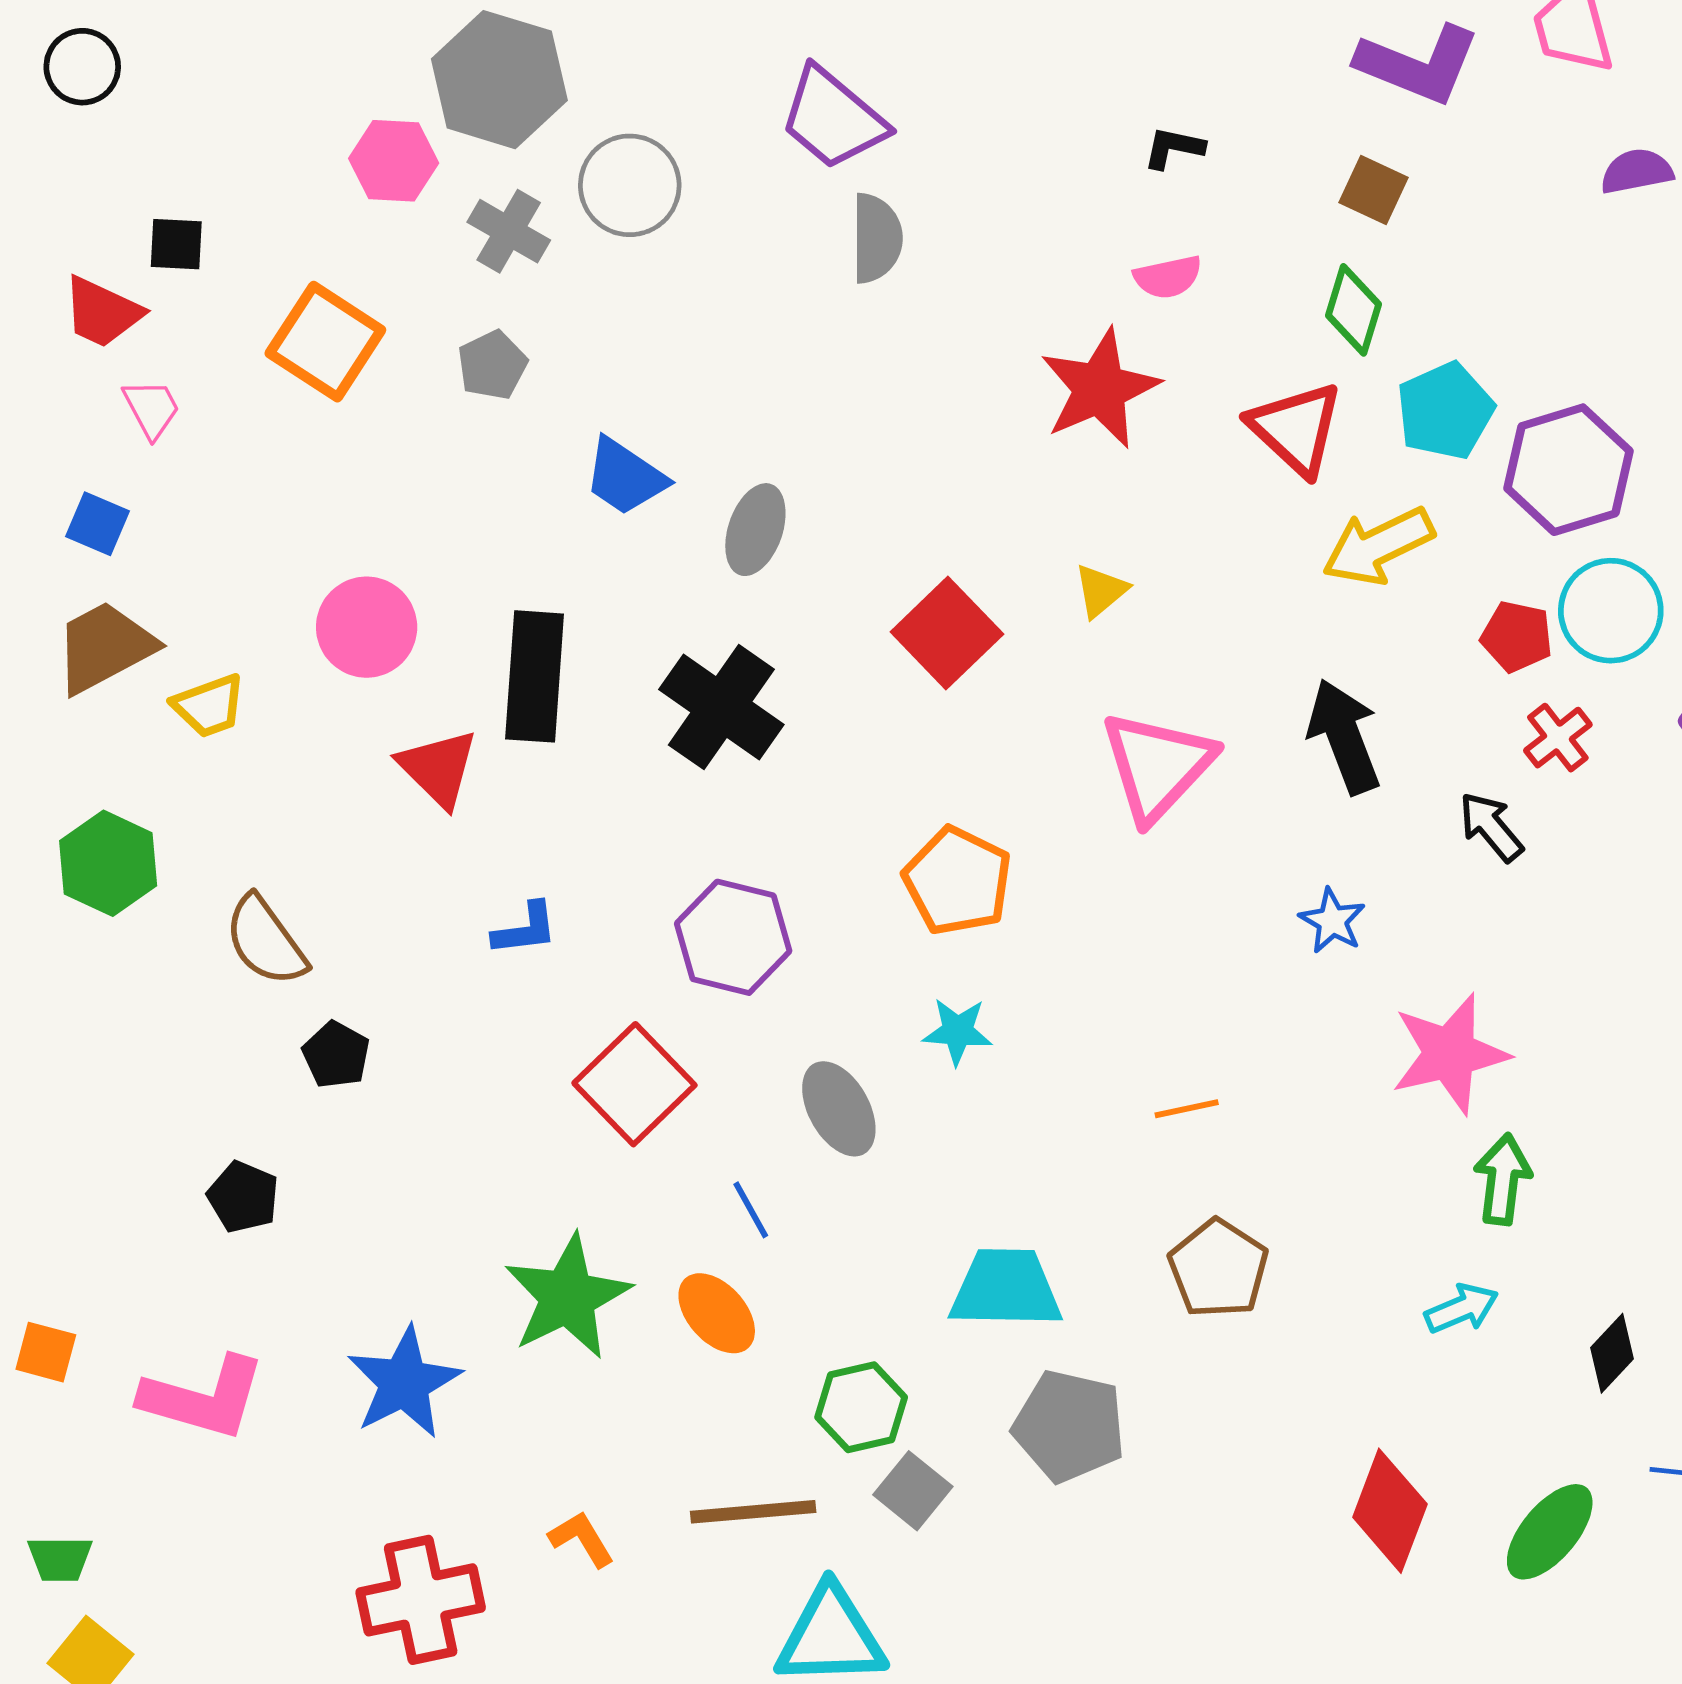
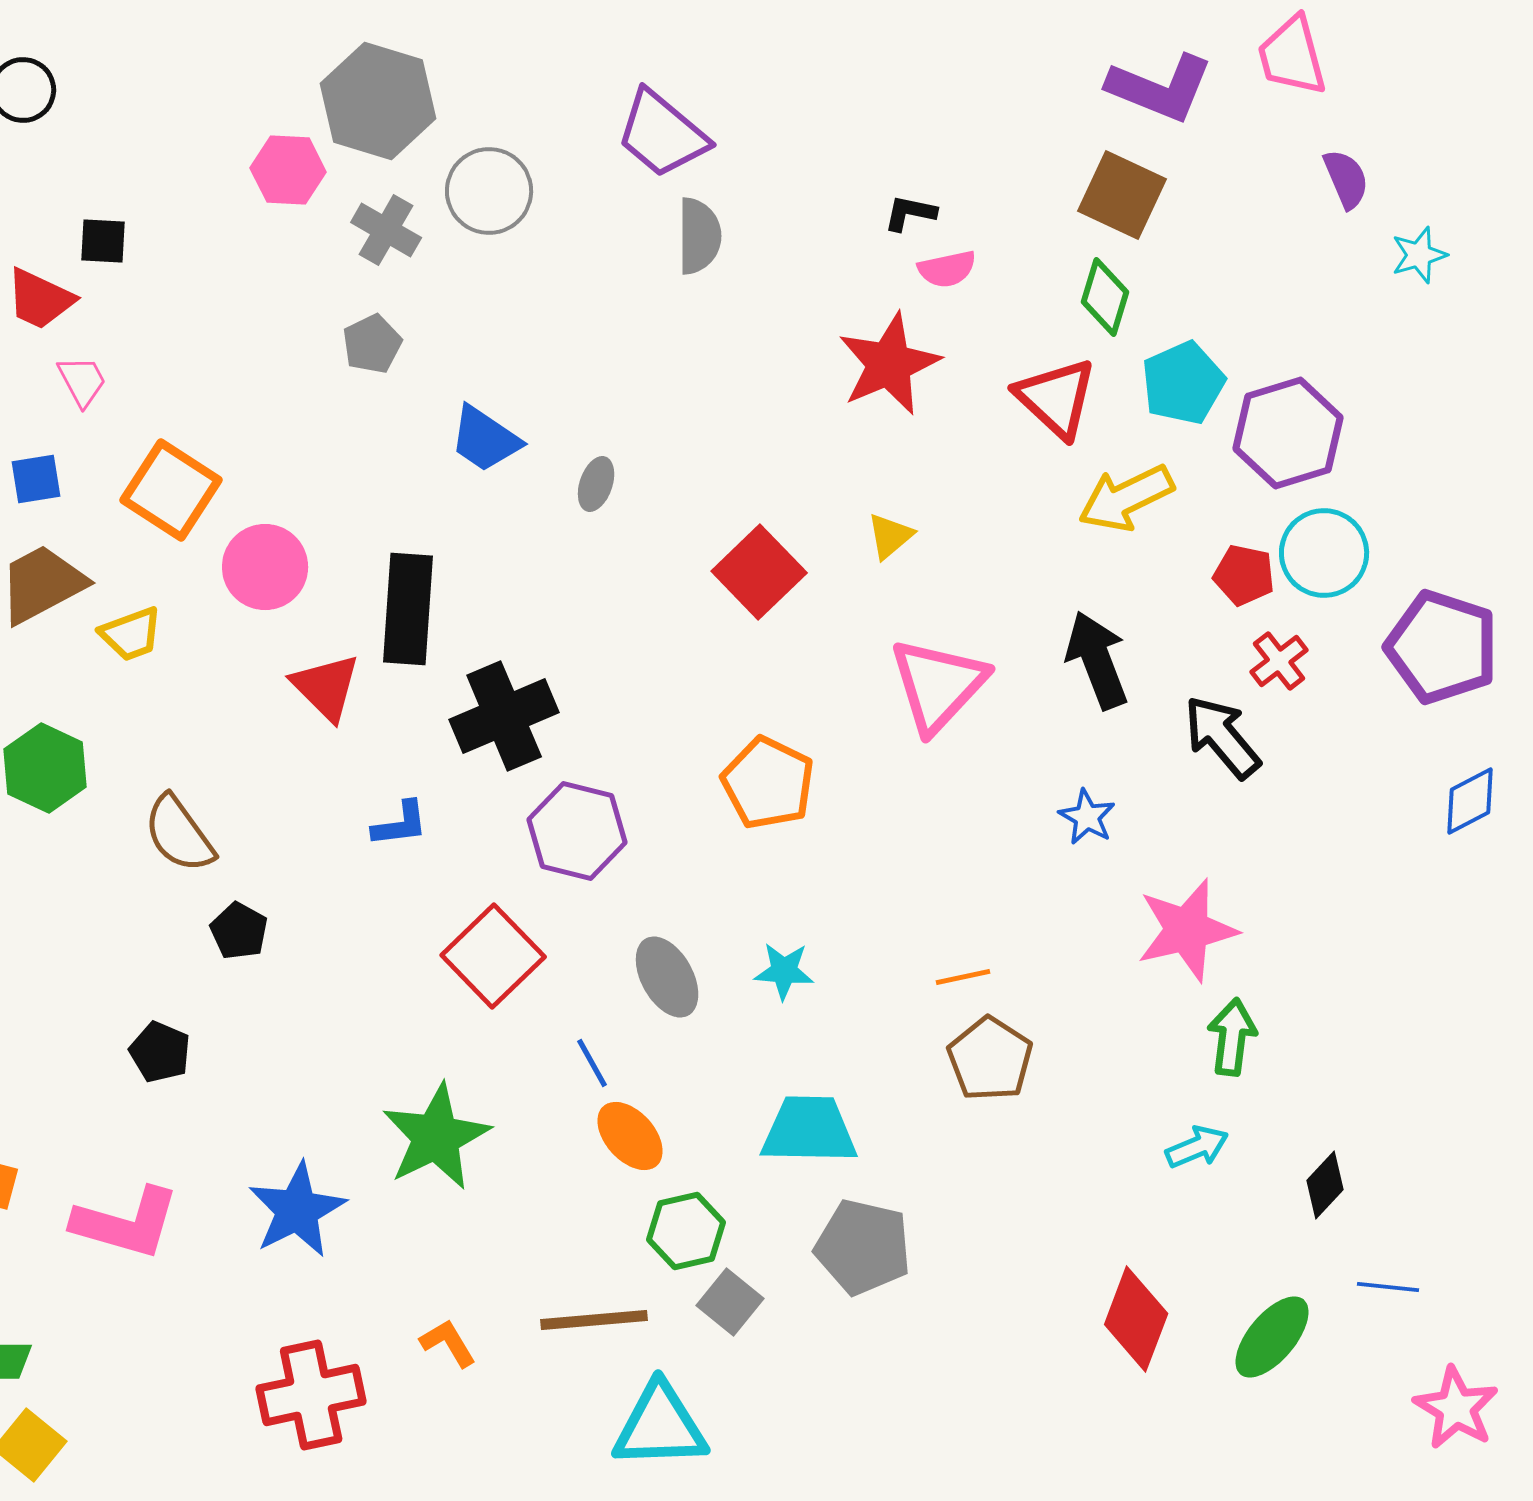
black L-shape: (1174, 148) -> (910, 213), moved
purple semicircle: (1637, 171) -> (1346, 179), turned 78
brown square: (1373, 190) -> (1122, 195), size x1.5
orange square: (325, 342) -> (171, 490), moved
blue square: (98, 524) -> (36, 479), turned -32
gray ellipse: (755, 530) -> (596, 484), size x0.7
black cross: (721, 707) -> (504, 716), moved, turned 32
black arrow: (1491, 827) -> (1222, 737), size x1.4
cyan star: (958, 1031) -> (784, 971), moved
brown pentagon: (1218, 1269) -> (990, 1059), moved
orange ellipse: (717, 1313) -> (630, 1136), moved

